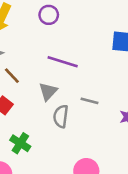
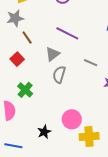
gray line: (90, 101) -> (91, 63), moved

